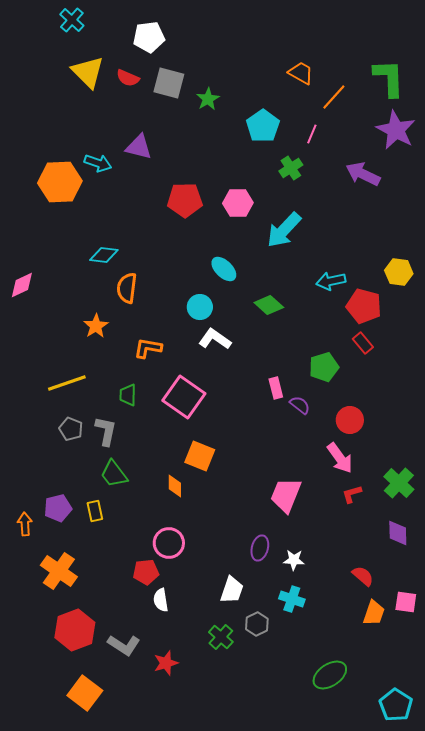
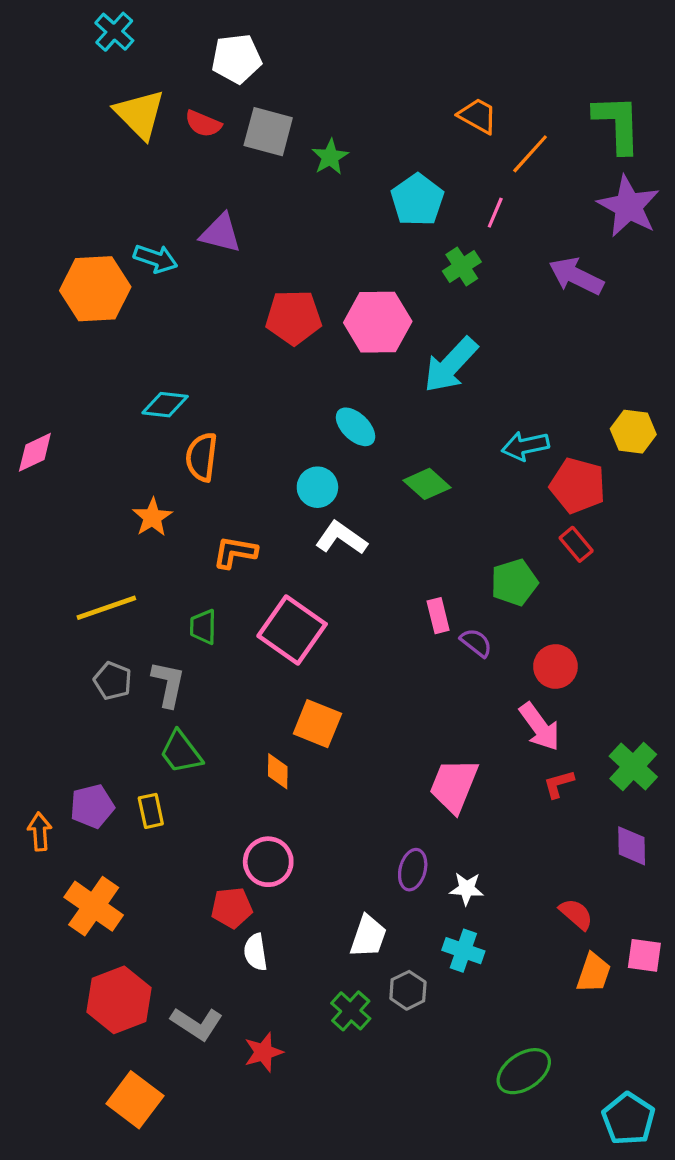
pink hexagon: (238, 203) -> (378, 322), size x1.4

